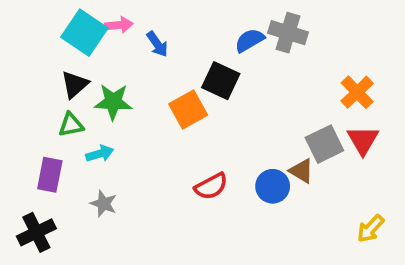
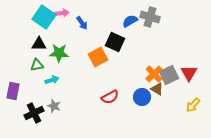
black triangle: (75, 84) -> (39, 44), turned 42
orange cross: (357, 92) -> (154, 74), moved
purple rectangle: (50, 175) -> (13, 91), moved
yellow arrow: (371, 229) -> (193, 105), moved
black cross: (36, 232) -> (34, 113), moved

